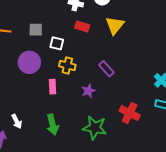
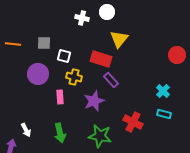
red rectangle: (82, 26) -> (101, 59), moved, size x1.5
purple star: (88, 91) -> (94, 101), size x1.5

